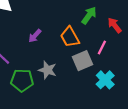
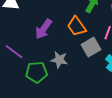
purple arrow: (35, 36) -> (44, 29), size x1.5

